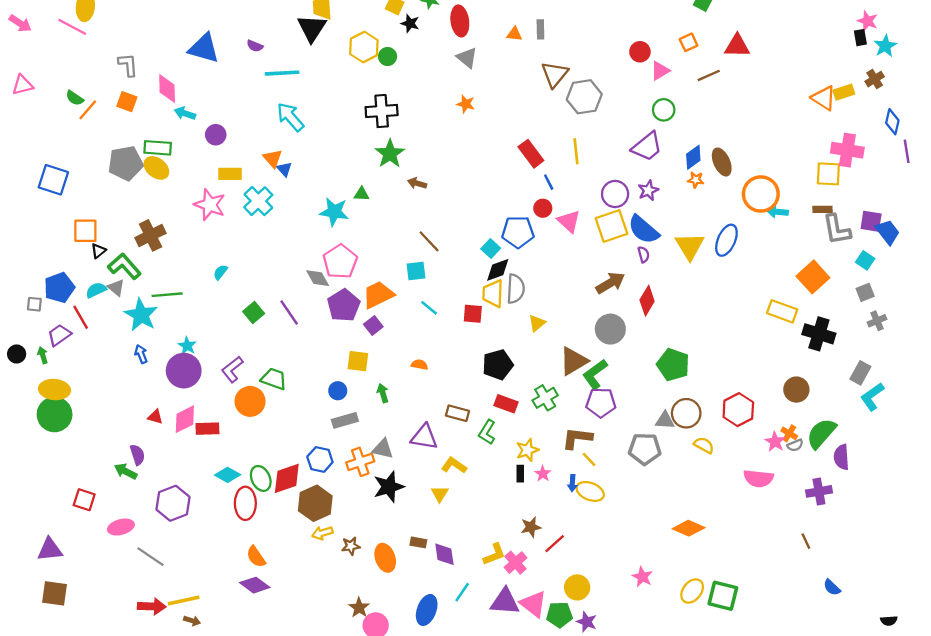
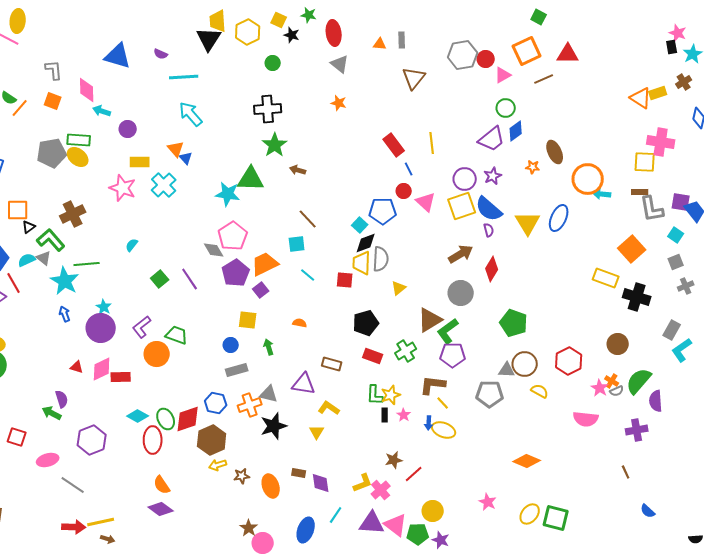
orange square: (689, 42) -> (527, 51), size x1.8
yellow hexagon: (364, 47) -> (248, 32), moved
gray hexagon: (584, 97) -> (463, 55), moved
blue diamond: (693, 157) -> (516, 131), moved
green triangle: (361, 194) -> (251, 179), size x2.0
green L-shape: (487, 432) -> (375, 395), moved, turned -30

